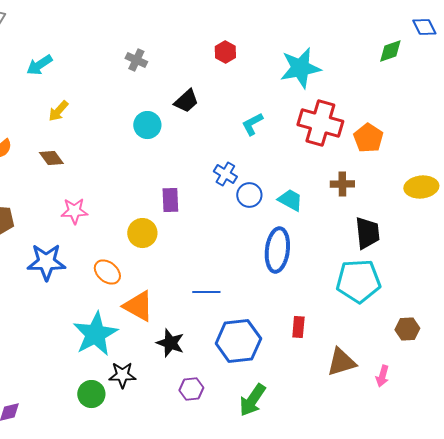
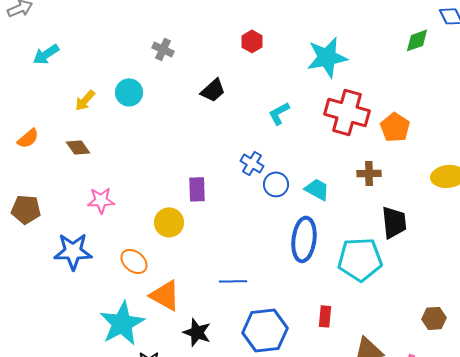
cyan arrow: (39, 65) -> (46, 54), moved
cyan circle: (147, 125) -> (129, 92), moved
cyan pentagon: (358, 281) -> (360, 259), moved

